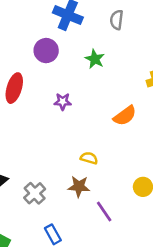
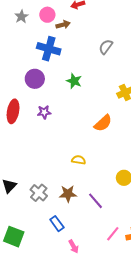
gray semicircle: (117, 20) -> (106, 47), moved, turned 35
purple star: (63, 102) -> (44, 112), moved
brown star: (79, 186) -> (68, 194), moved

